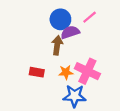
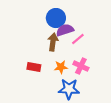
pink line: (90, 17) -> (78, 39), moved
pink cross: (87, 71) -> (81, 66), size x0.7

